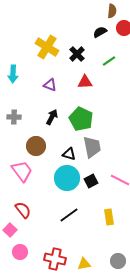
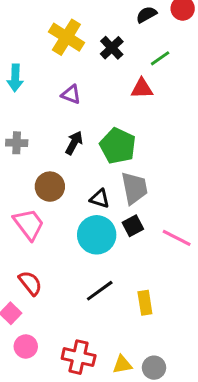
red triangle: (85, 82) -> (142, 88), moved
black square: (91, 181) -> (133, 226), moved
yellow rectangle: (109, 217) -> (145, 303), moved
gray circle: (118, 261) -> (154, 368), moved

